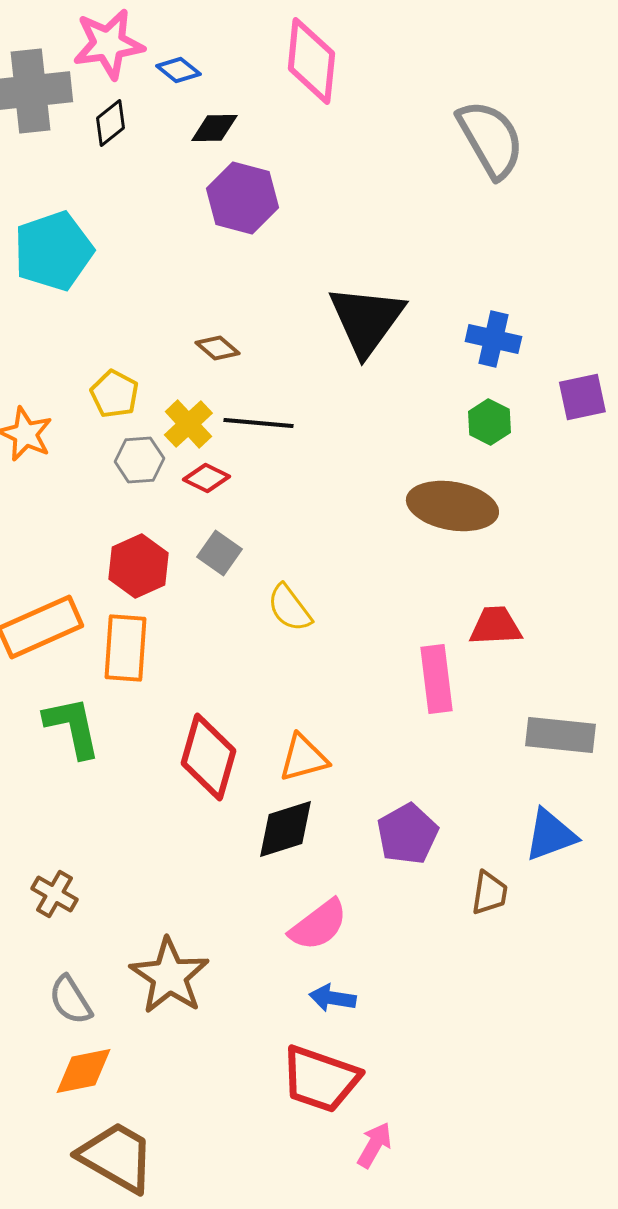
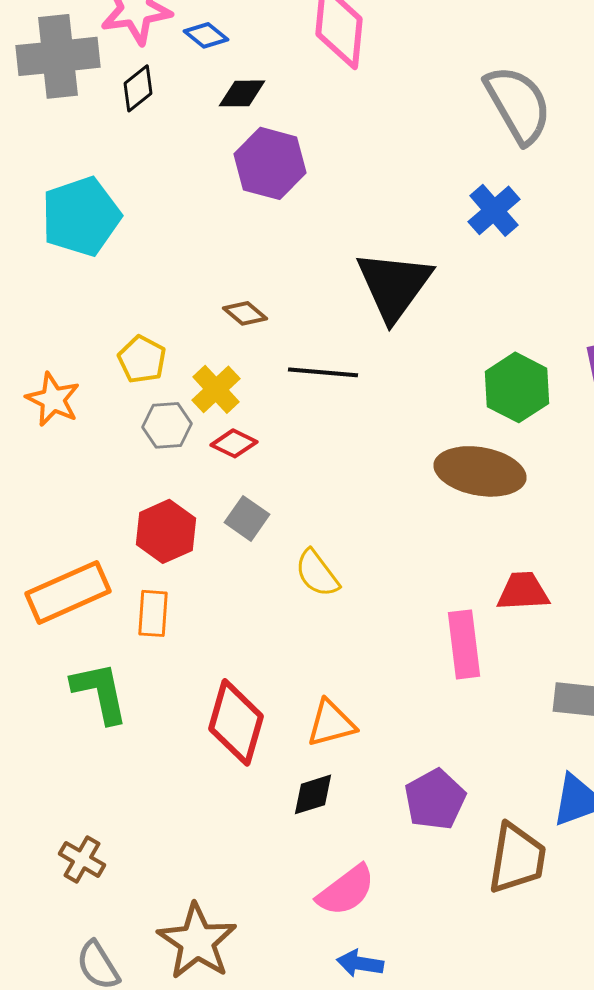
blue cross: (493, 339) -> (494, 210), moved, turned 36
green hexagon: (489, 422) -> (517, 387), size x1.5
black line: (258, 423) -> (323, 372), moved
orange rectangle: (125, 648) -> (153, 613), size x0.7
black diamond: (285, 829) -> (313, 794), size x0.7
brown trapezoid: (489, 893) -> (517, 858), size x1.6

